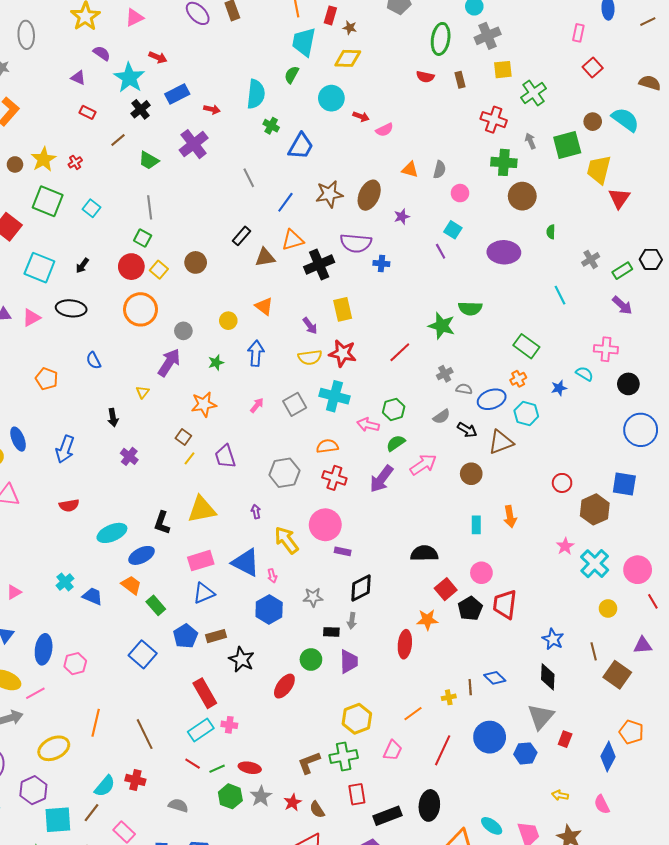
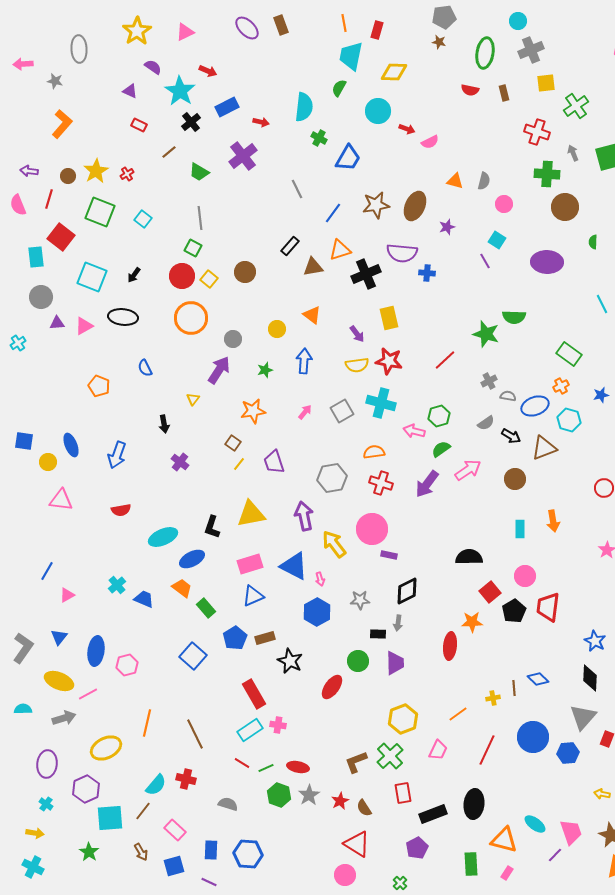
brown star: (350, 28) -> (439, 42), moved
purple arrow: (256, 512) -> (304, 516), size x2.0
green cross: (344, 756) -> (390, 756), turned -32

